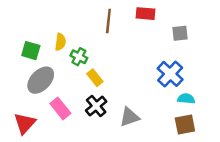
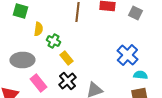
gray square: (180, 33) -> (135, 13), moved, turned 32
green square: (31, 51) -> (20, 11), moved
gray ellipse: (41, 80) -> (22, 60), turned 45

